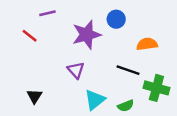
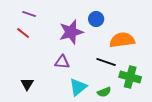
purple line: (47, 13) -> (29, 14), moved, turned 32
orange semicircle: (147, 44) -> (122, 40), size x1.4
purple triangle: (76, 70) -> (62, 62), turned -42

